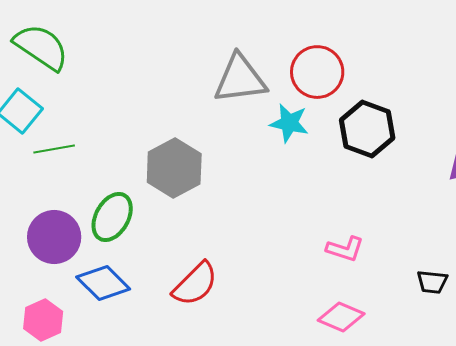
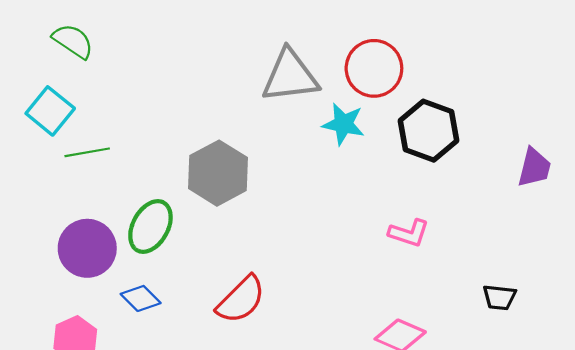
green semicircle: (41, 47) -> (73, 41), size x0.7
pink L-shape: (345, 249) -> (409, 233), moved
blue diamond: (103, 283) -> (141, 298), size x0.7

